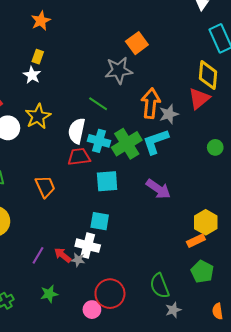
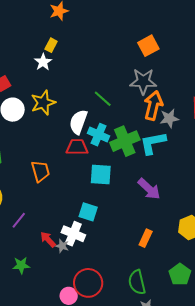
gray star: (119, 70) -> (143, 81), moved
orange rectangle: (196, 241) -> (146, 238), moved, turned -48
purple line: (38, 255) -> (19, 220), moved
green star: (49, 294) -> (21, 265), moved

